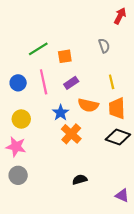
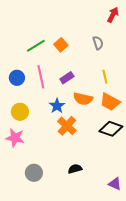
orange square: (65, 56) -> (61, 45), moved, turned -32
orange trapezoid: (117, 108) -> (110, 102), turned -60
gray circle: (18, 175) -> (34, 173), moved

